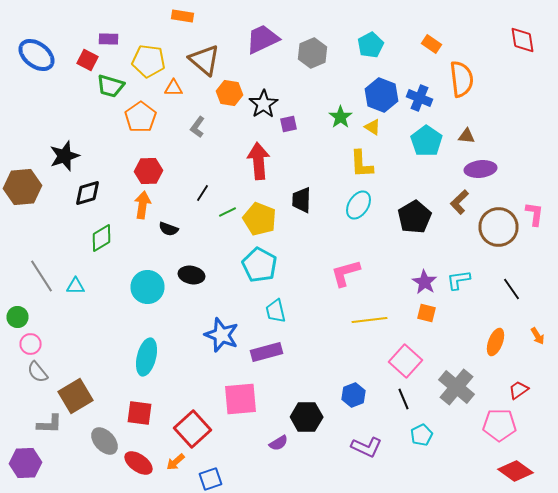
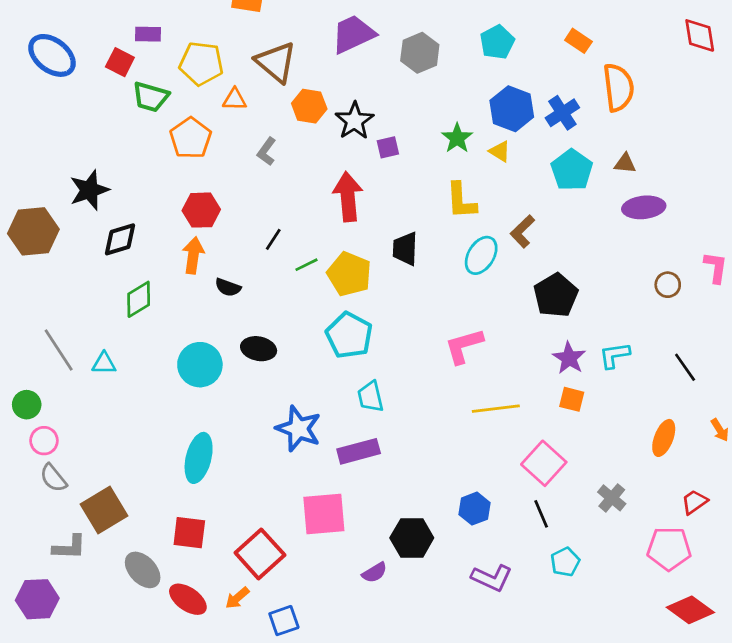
blue cross: (420, 98) -> (562, 113), turned 35
yellow L-shape: (362, 164) -> (461, 201), moved
brown L-shape: (460, 202) -> (522, 231), moved
black pentagon: (414, 217) -> (556, 295), moved
brown circle: (498, 227) -> (668, 285), size x0.5
gray cross: (456, 387) -> (612, 498), size x0.6

